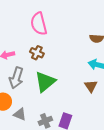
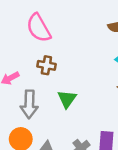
green triangle: (45, 82) -> (67, 99), size x0.7

